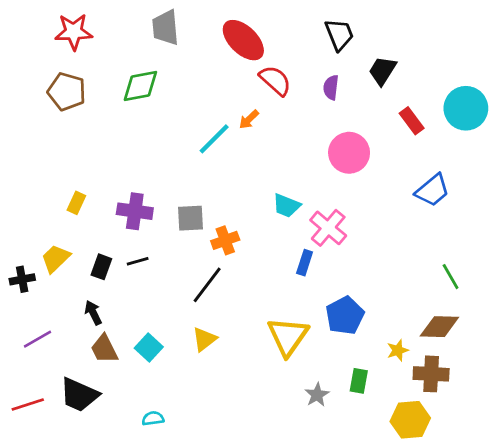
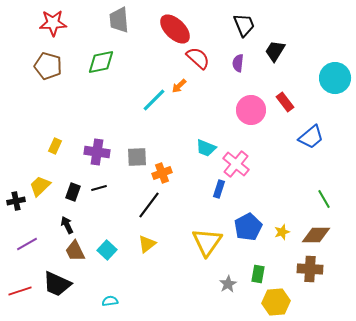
red rectangle: (412, 121) -> (285, 102), moved
yellow star: (398, 350) -> (282, 232), moved
yellow hexagon: (410, 420) -> (276, 302), moved

